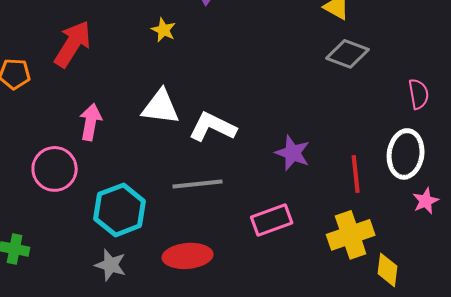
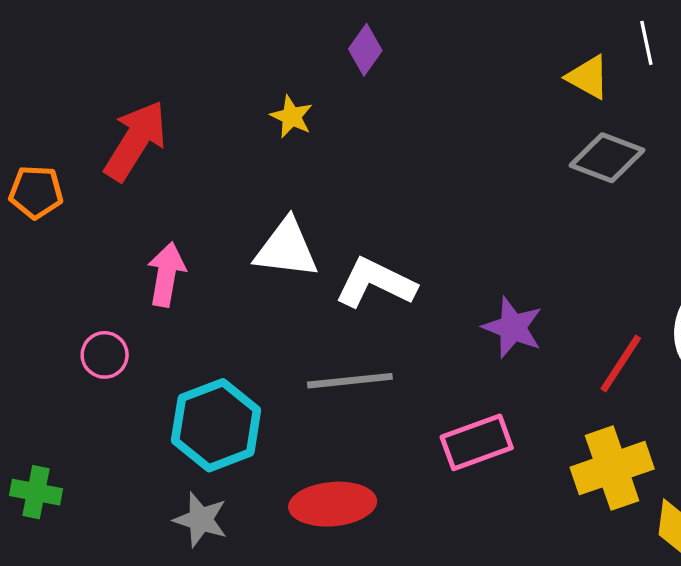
pink circle: (55, 169) -> (105, 355), size x0.6
red line: (356, 174) -> (621, 364), turned 39

